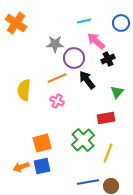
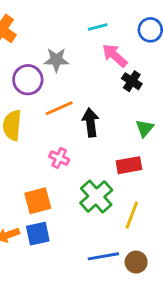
purple circle: (74, 58) -> (28, 80), moved
black cross: (108, 59) -> (132, 81), turned -32
black arrow: (87, 80) -> (91, 122), moved, turned 30
pink cross: (57, 101) -> (59, 158), moved

